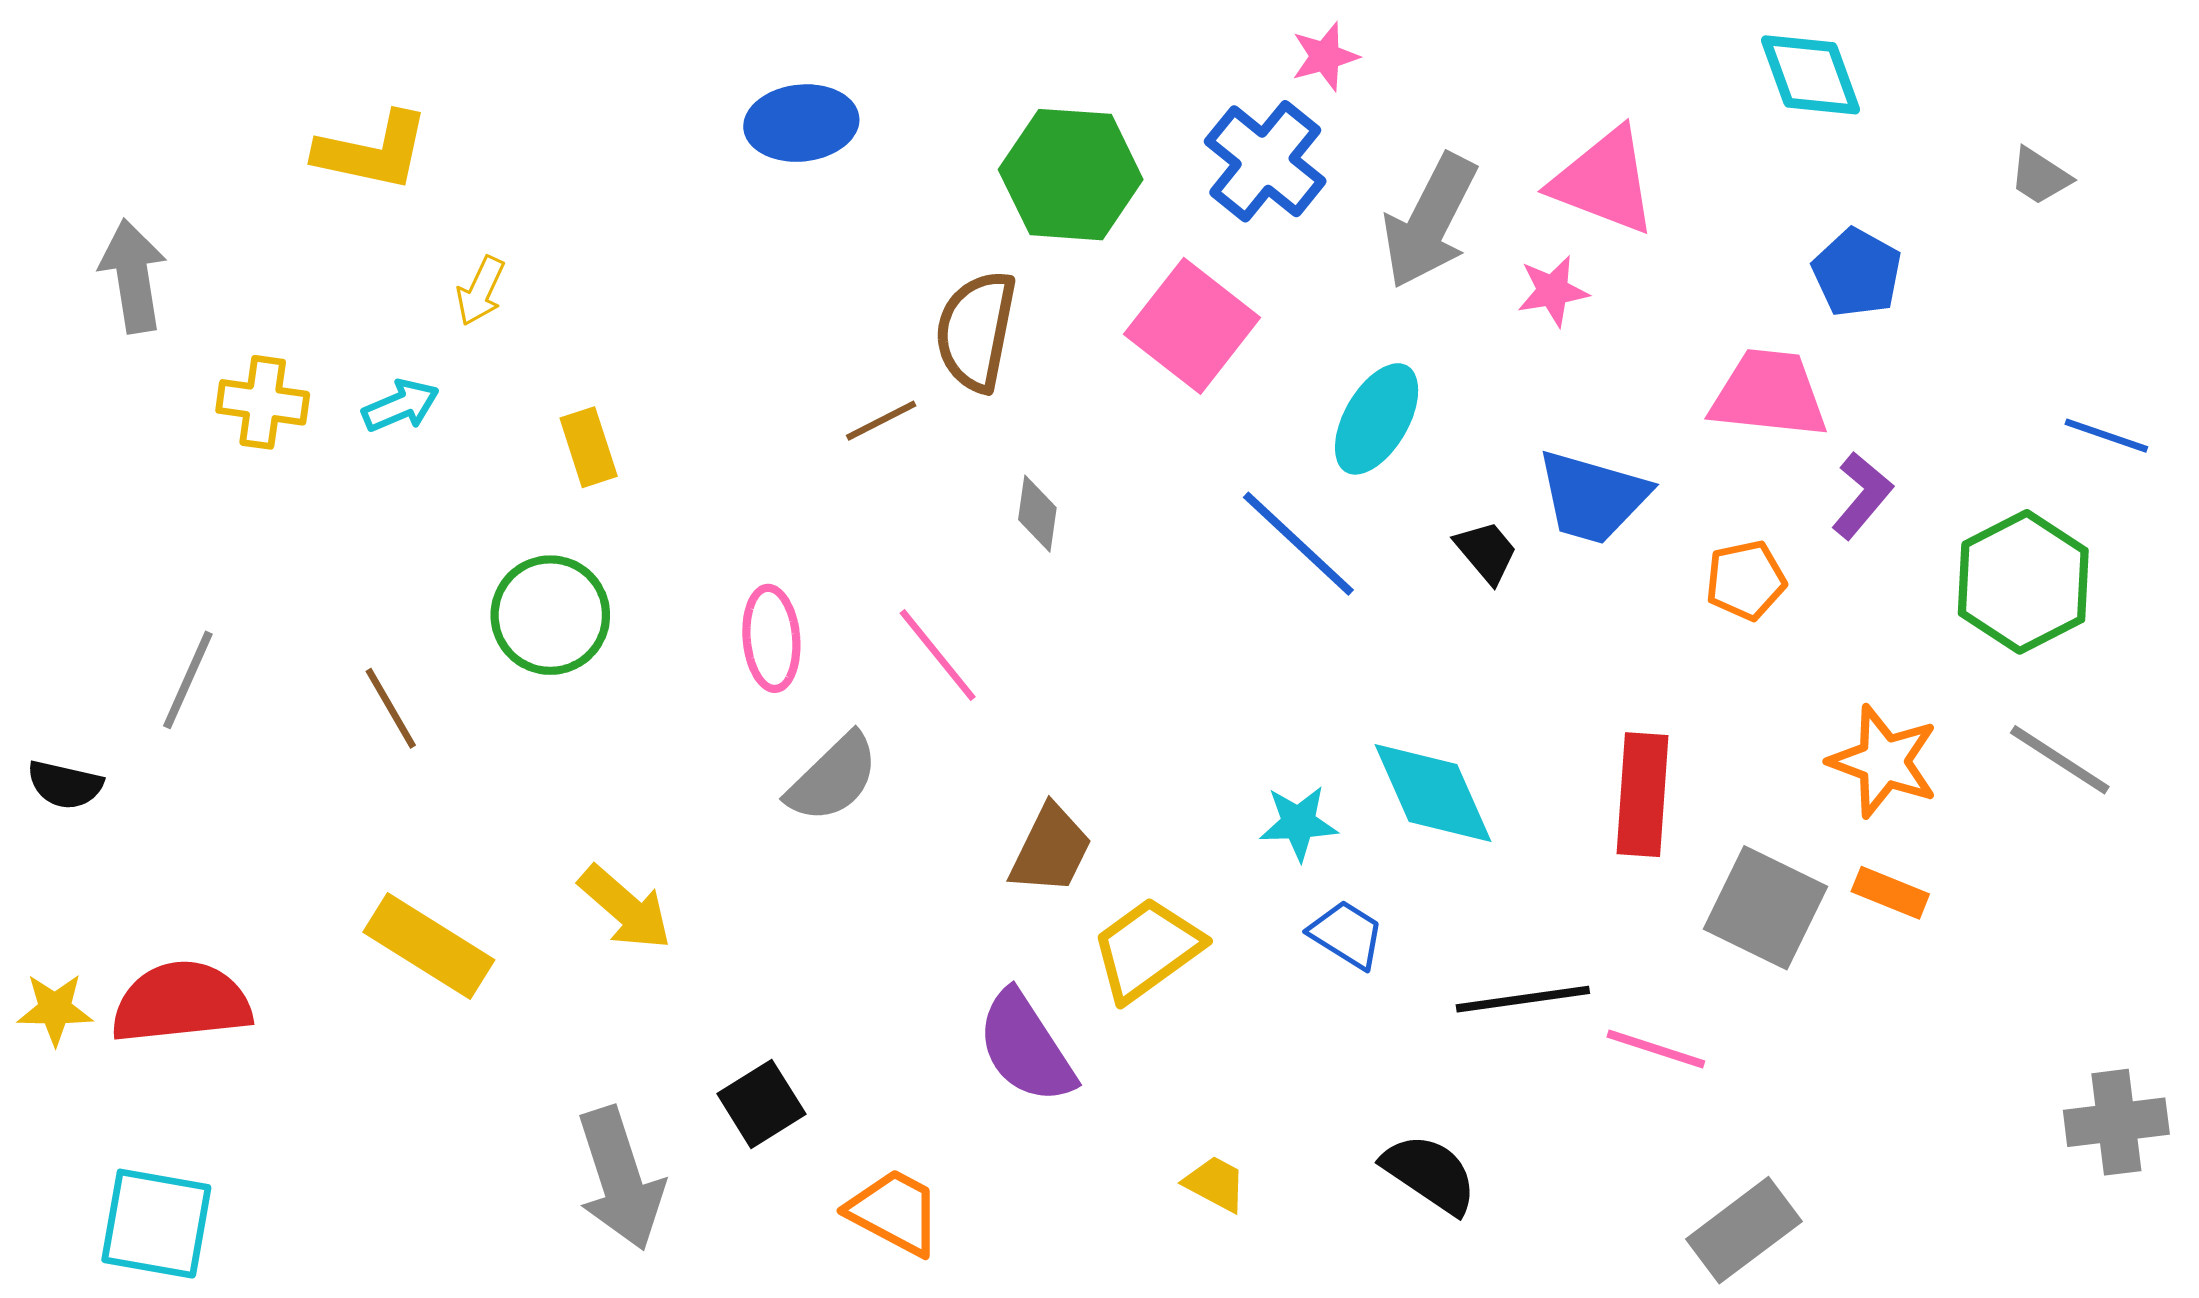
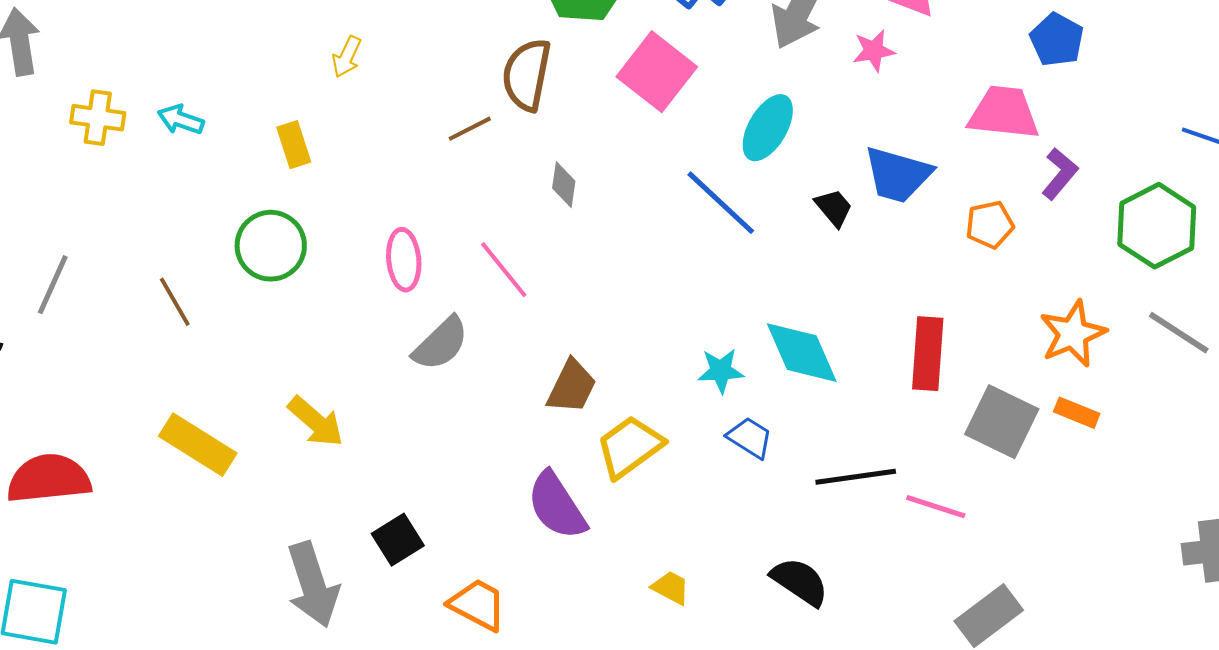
yellow arrow: (480, 291) -> (347, 57), moved
cyan arrow: (401, 406) -> (181, 120), turned -138
orange star: (1884, 761) -> (1073, 334), turned 30

